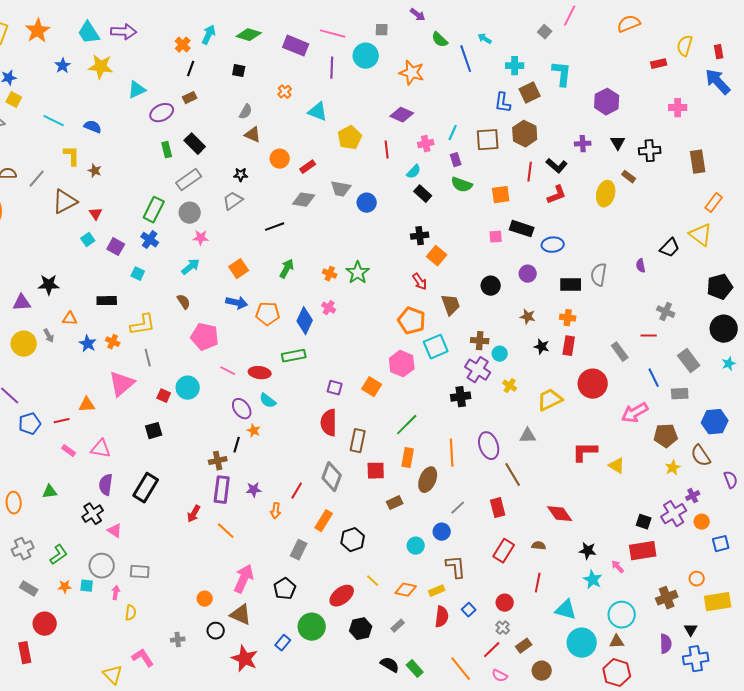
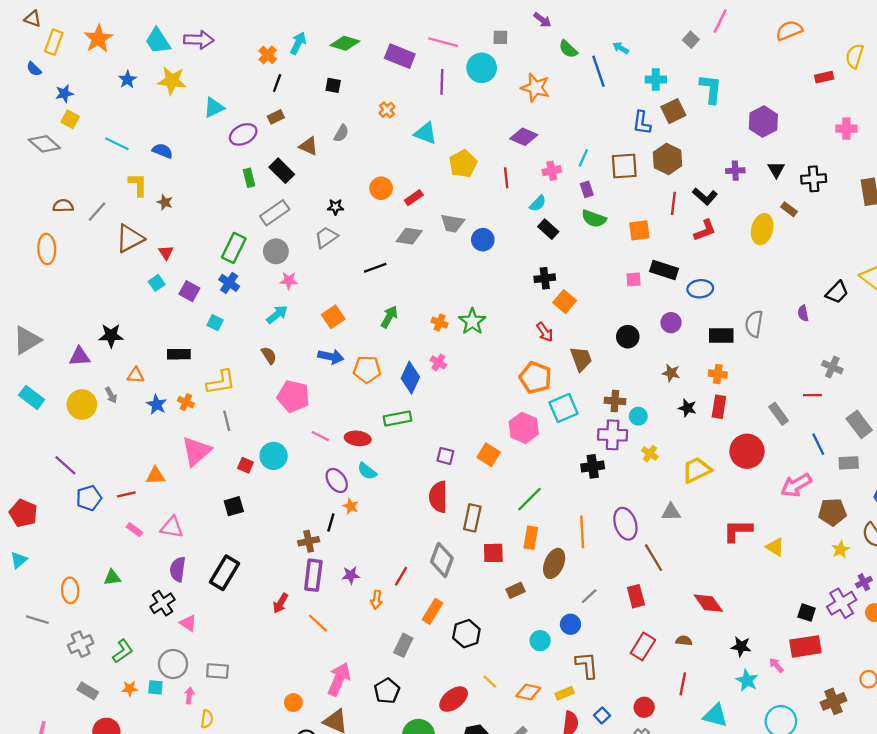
brown triangle: (253, 135) -> (309, 146), moved
purple cross: (478, 370) -> (613, 435), turned -30

